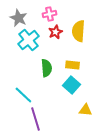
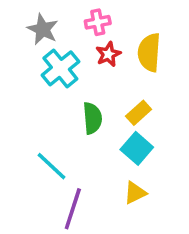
yellow rectangle: (72, 65) -> (139, 113), turned -48
yellow triangle: (85, 110) -> (135, 193), moved, turned -32
purple line: (35, 119) -> (73, 209), turned 35

